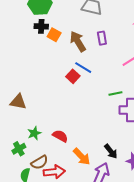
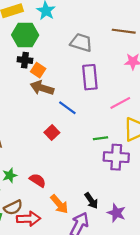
purple rectangle: (102, 38) -> (90, 77), size x1.6
brown arrow: (78, 41) -> (42, 88), moved, turned -45
red square: (73, 76) -> (52, 133), moved

